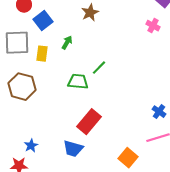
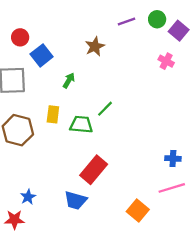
yellow rectangle: (42, 54) -> (53, 114), moved
blue cross: (159, 112) -> (173, 158), turned -32

